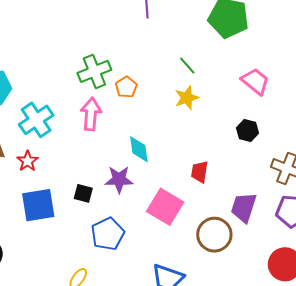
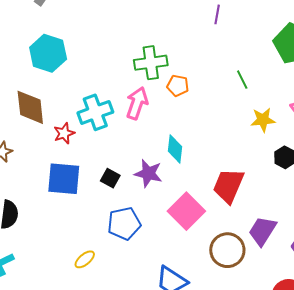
orange pentagon: (126, 87) -> (178, 86), turned 30
yellow star: (187, 98) -> (263, 120), moved
cyan cross: (36, 120) -> (95, 112), moved
red trapezoid: (200, 172) -> (228, 186), size x1.6

